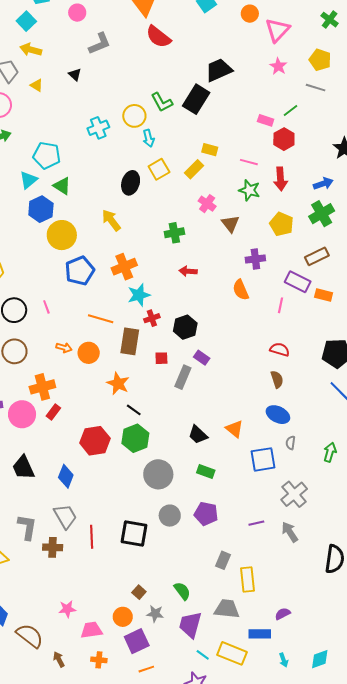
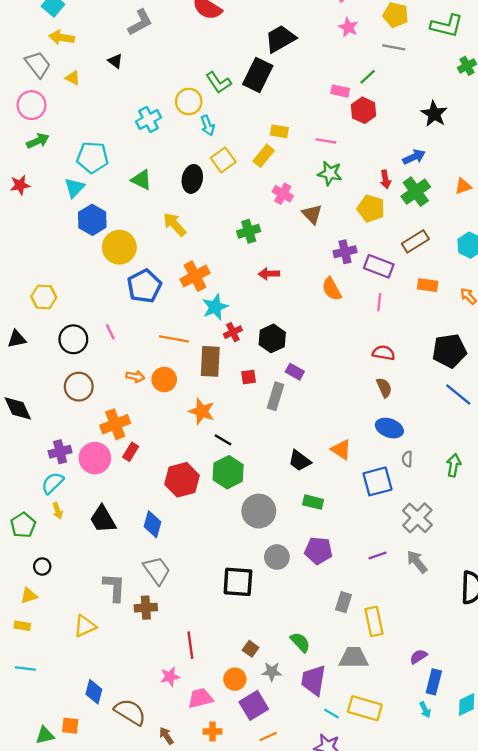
red arrow: (281, 179) -> (385, 179), moved, size x0.7
green triangle: (62, 186) -> (141, 180), moved
purple rectangle: (298, 282) -> (379, 266), moved
red line: (92, 537) -> (190, 645), moved
blue rectangle: (260, 634) -> (434, 682), moved, turned -70

